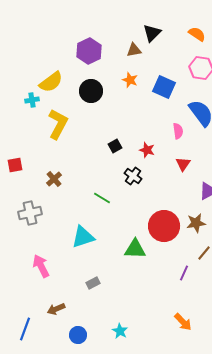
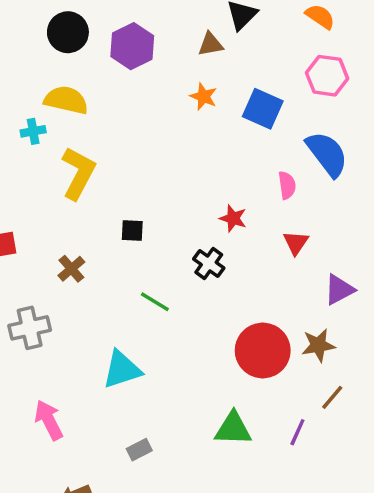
yellow semicircle: (51, 82) -> (66, 100), turned -130
black circle: (91, 91) -> (68, 32), moved
black square: (115, 146) -> (132, 230), moved, turned 32
green triangle: (135, 249) -> (233, 429), moved

